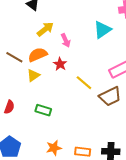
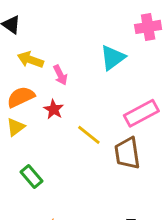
yellow arrow: (45, 29) -> (30, 60), turned -120
brown trapezoid: (110, 96) -> (127, 153), turned 110
green rectangle: (43, 110) -> (32, 176), turned 35

